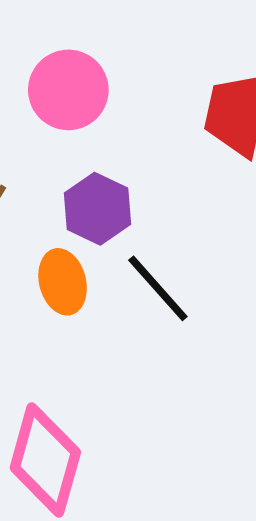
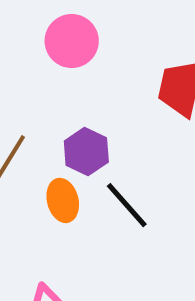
pink circle: (68, 90) -> (72, 41), moved

